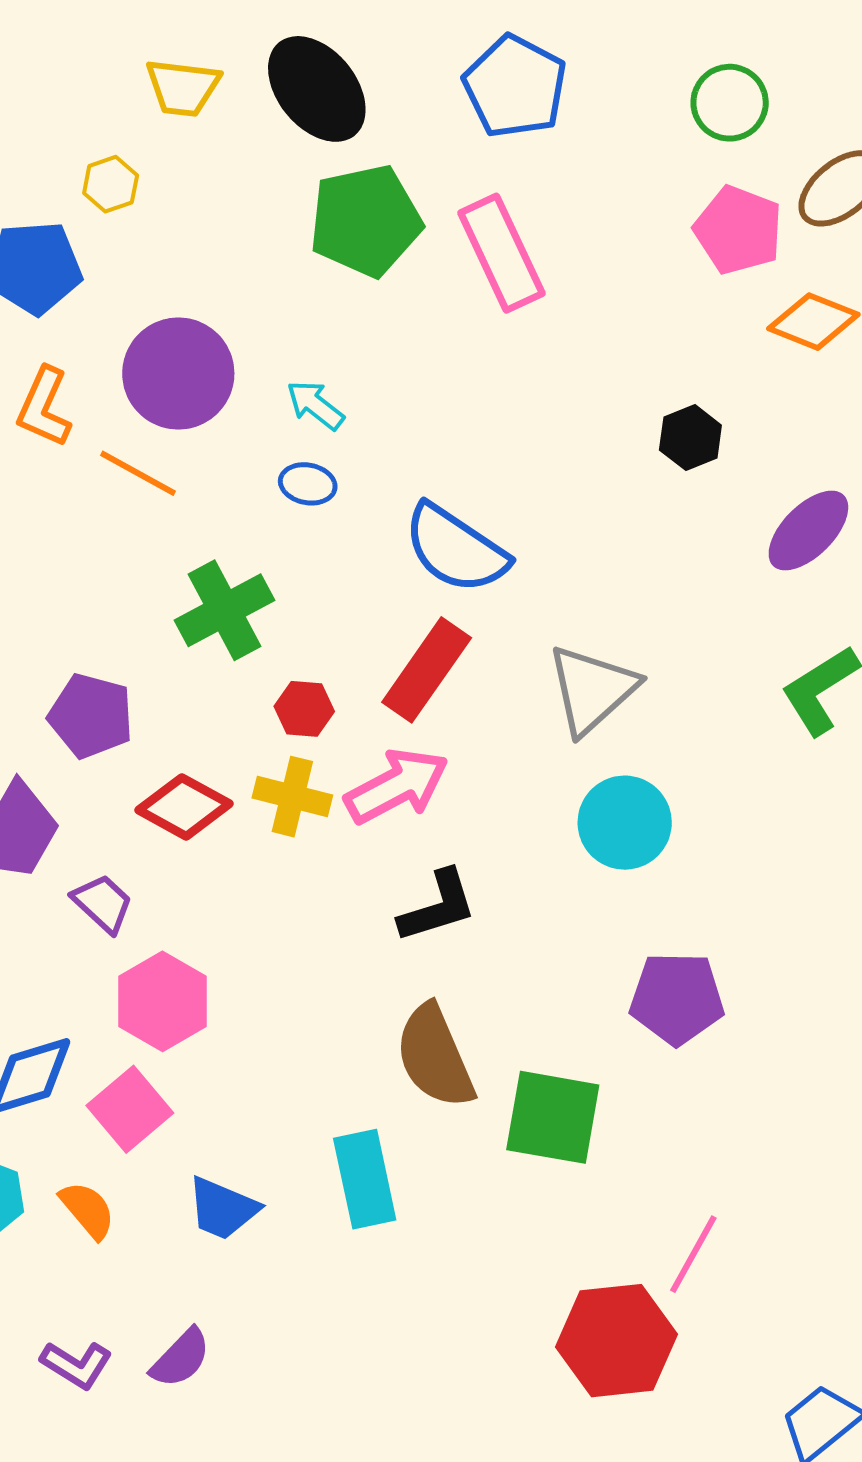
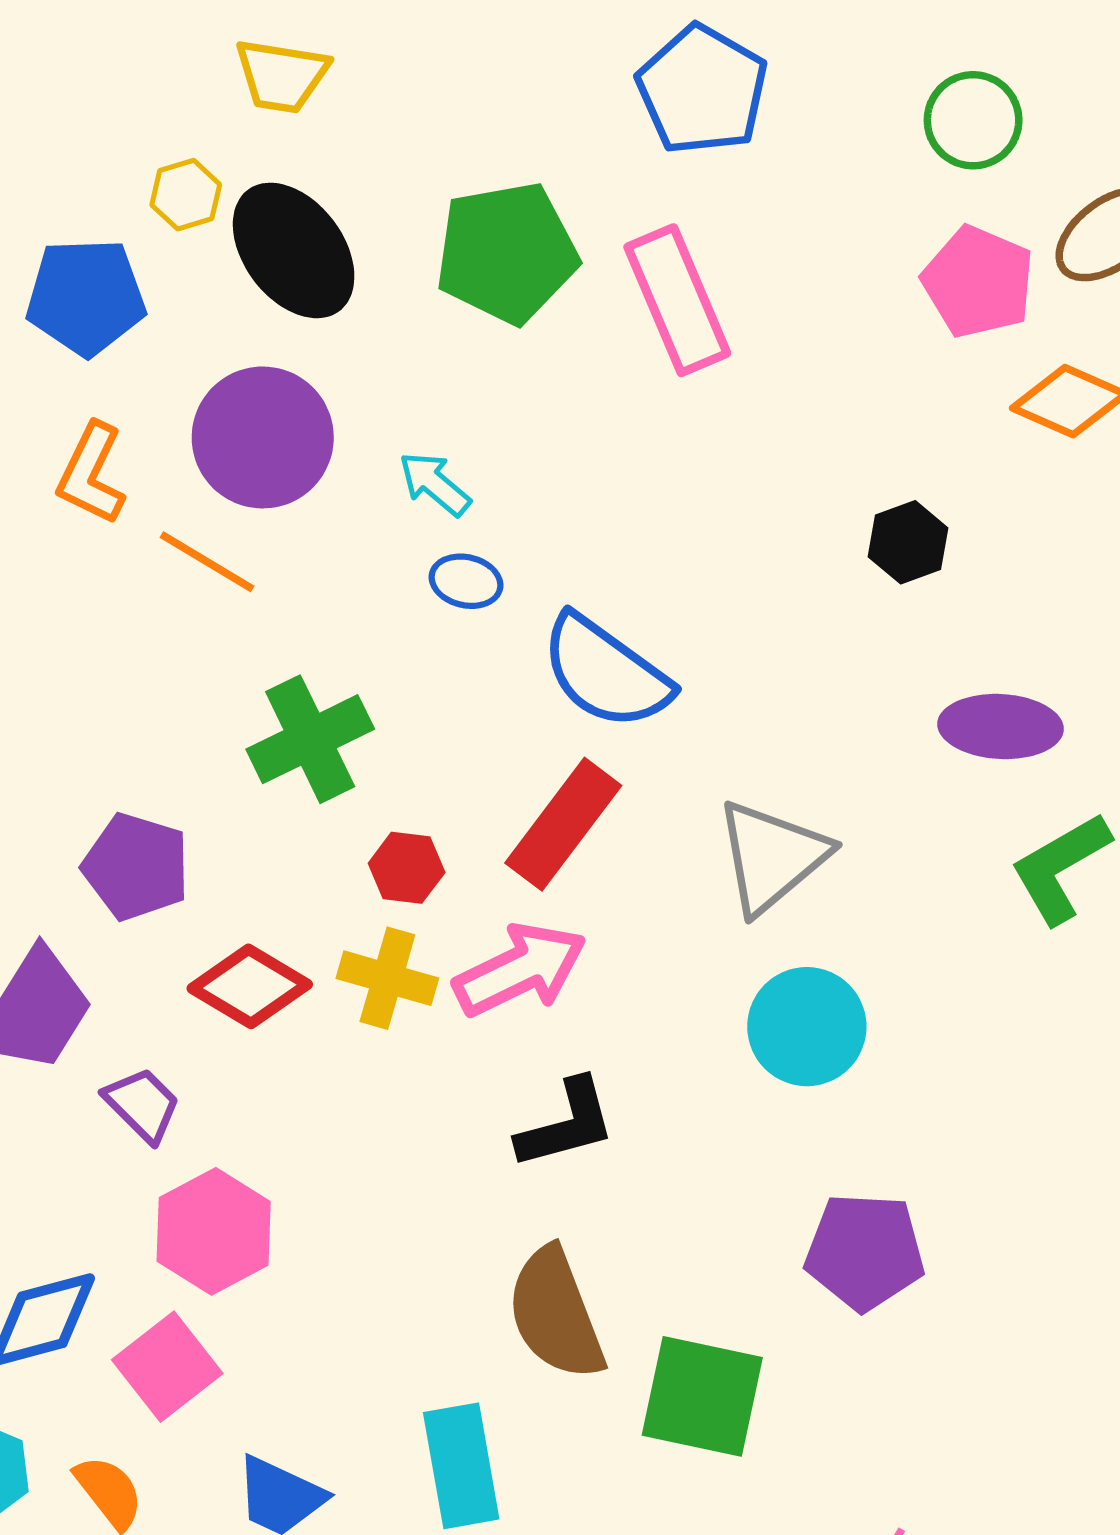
black ellipse: (317, 89) -> (294, 250), moved
blue ellipse: (308, 484) -> (466, 581), moved
purple ellipse: (808, 531) -> (1001, 727), moved, turned 46

